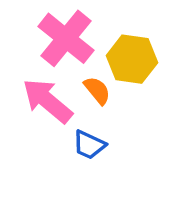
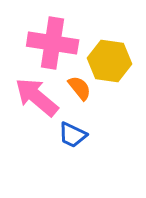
pink cross: (66, 38) -> (53, 43), turned -30

